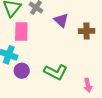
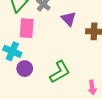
green L-shape: (56, 72) -> (60, 72), turned -60

